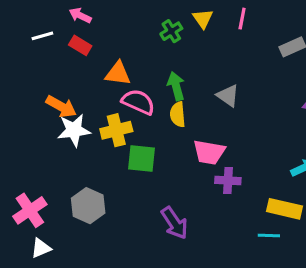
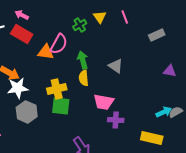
pink line: (242, 19) -> (125, 17), turned -32
red rectangle: (80, 45) -> (22, 34), size x1.5
pink semicircle: (138, 102) -> (59, 44), moved, turned 95
yellow cross: (116, 130) -> (57, 89), moved
gray hexagon: (88, 206) -> (27, 112), moved

